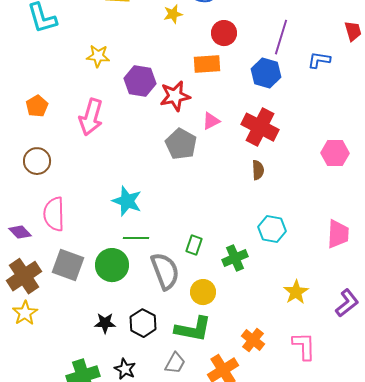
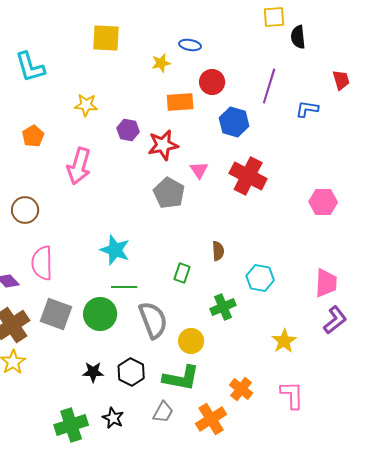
orange rectangle: (207, 64) -> (180, 102), moved
blue hexagon: (266, 73) -> (234, 122), moved
purple hexagon: (140, 81) -> (128, 130), size x0.7
orange pentagon: (37, 106) -> (33, 136), moved
pink triangle: (211, 121) -> (199, 170), turned -36
brown semicircle: (258, 170) -> (218, 251), moved
green rectangle: (194, 245) -> (182, 273), moved
purple L-shape: (347, 303) -> (335, 320), moved

